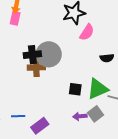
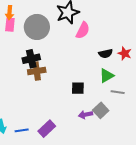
gray circle: (49, 54) -> (37, 27), moved
green triangle: (98, 89) -> (107, 76), moved, size x0.7
blue line: (18, 116) -> (22, 130), moved

